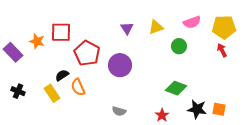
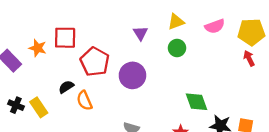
yellow triangle: (156, 27) -> (176, 22), moved
green circle: (179, 46) -> (177, 48), moved
green diamond: (176, 88) -> (196, 102), turned 50
yellow rectangle: (52, 93) -> (39, 107), moved

